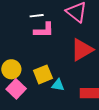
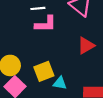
red triangle: (82, 50) -> (86, 46), size x0.7

